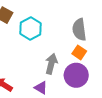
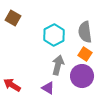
cyan hexagon: (31, 29) -> (54, 35), moved

